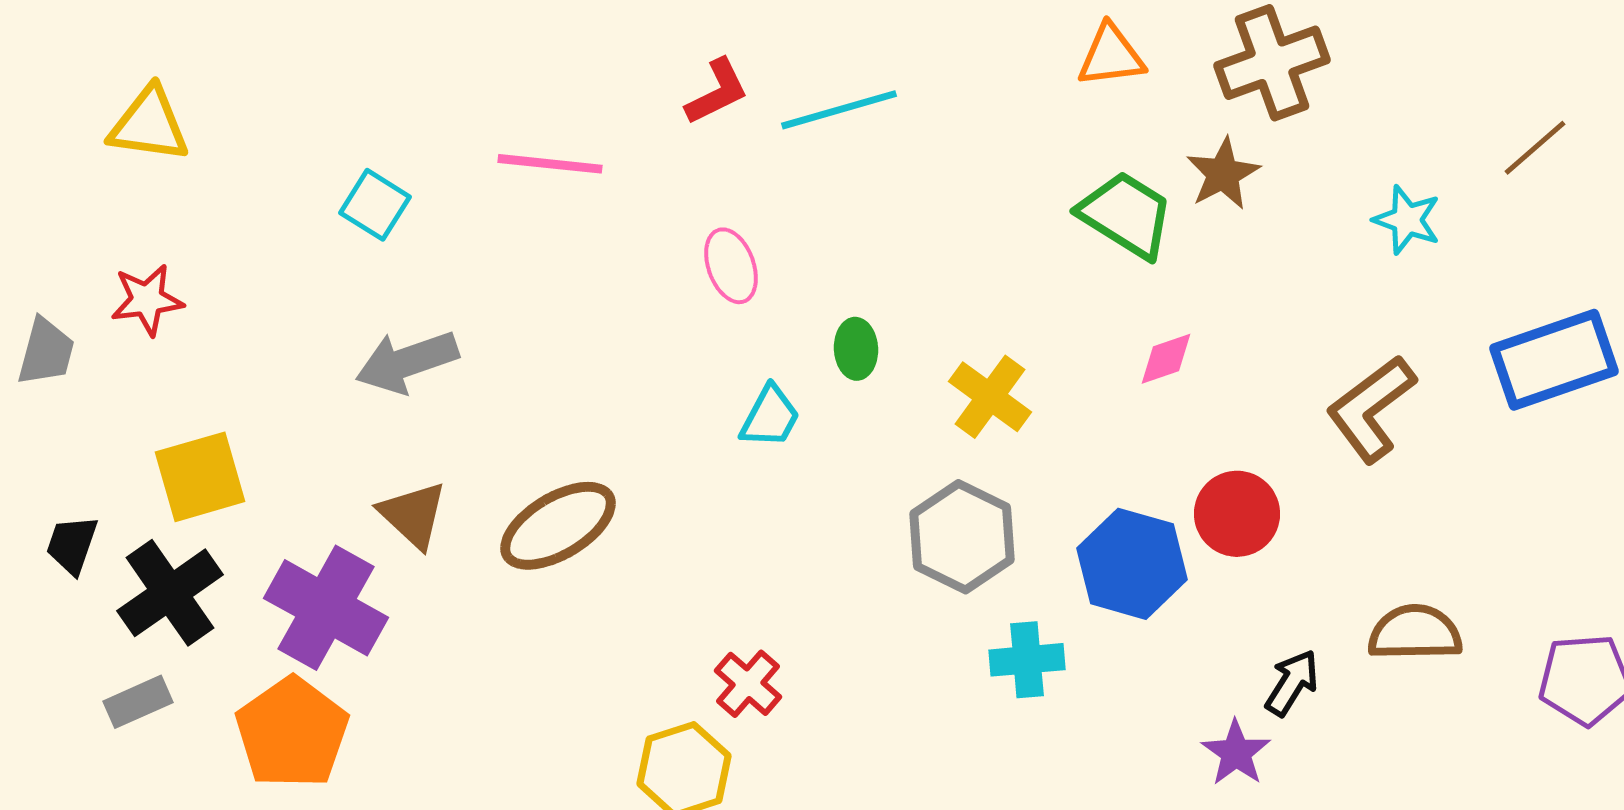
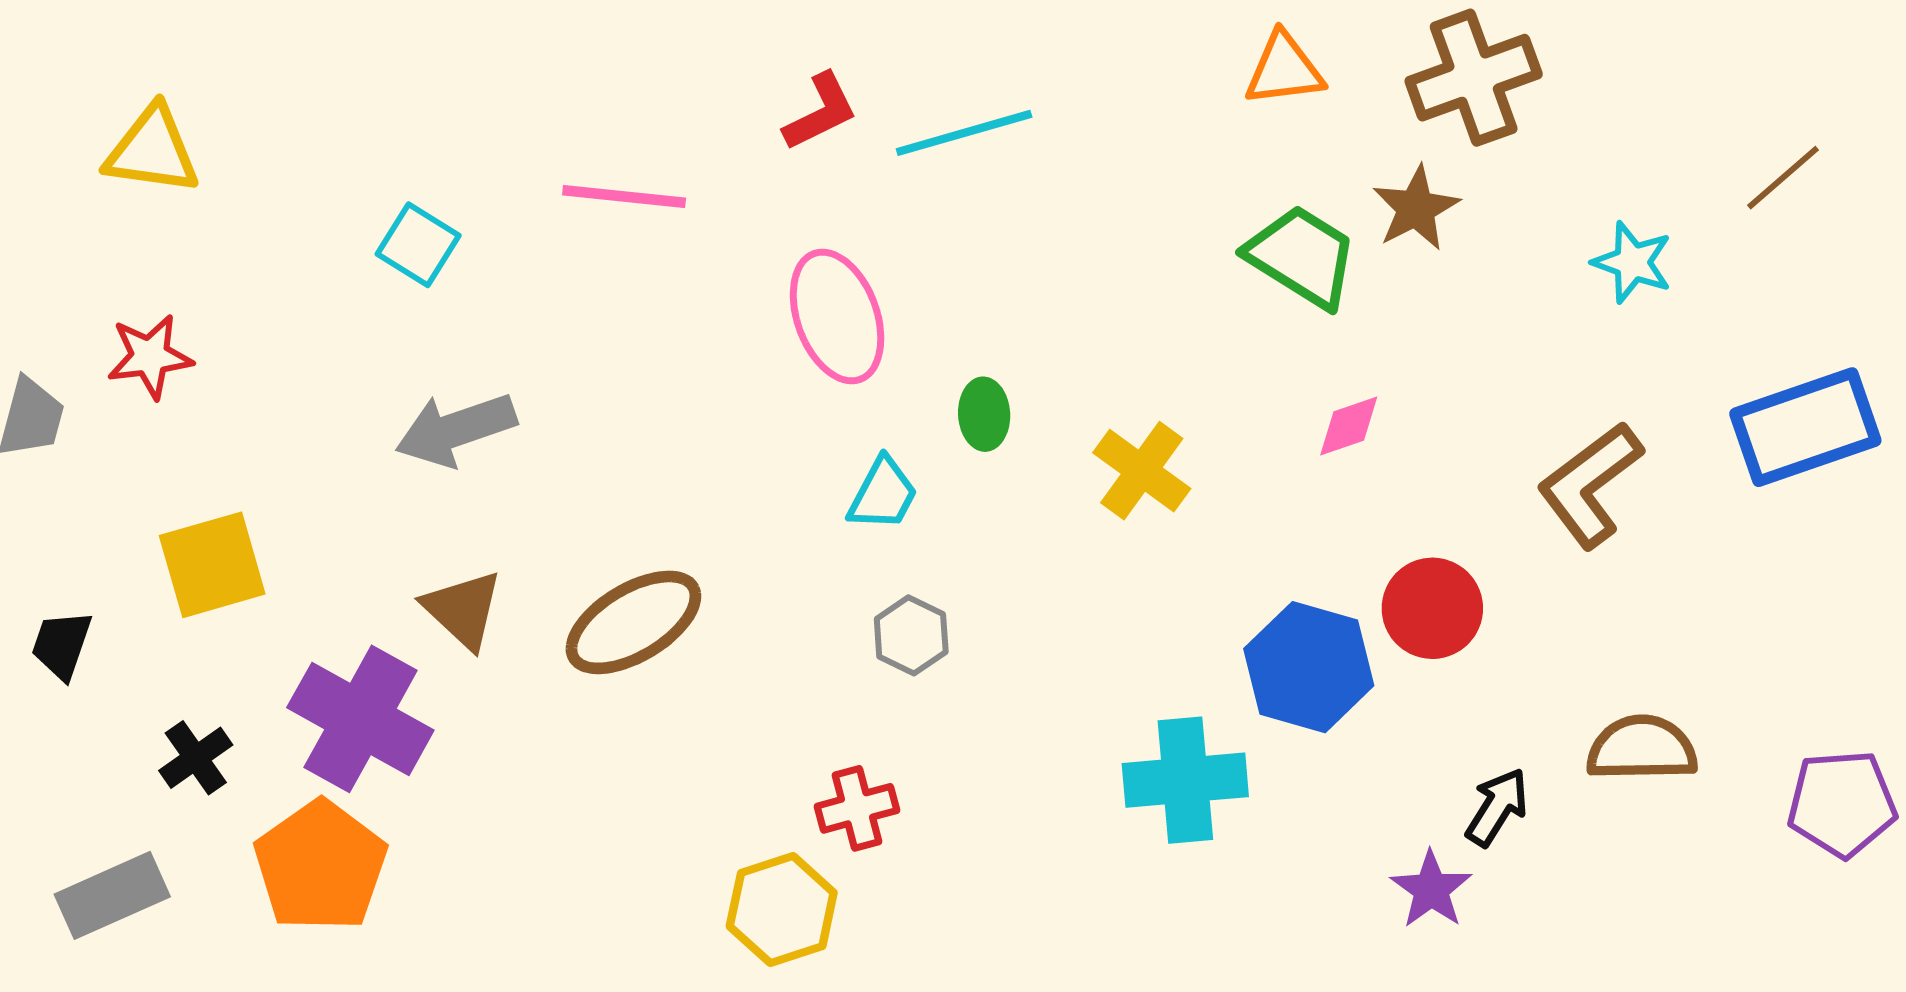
pink ellipse: (731, 266) -> (837, 317), size x1.5
gray hexagon: (962, 537) -> (911, 635), moved, size x0.6
black cross: (170, 593) -> (196, 758), moved, size x0.6
cyan cross: (1027, 660) -> (1185, 780), size x1.4
red cross: (748, 684) -> (857, 808), turned 34
gray rectangle: (138, 702) -> (112, 895), moved, size x1.4

